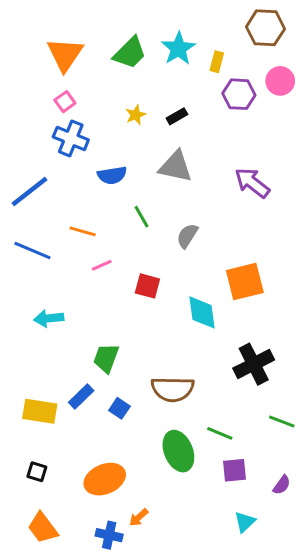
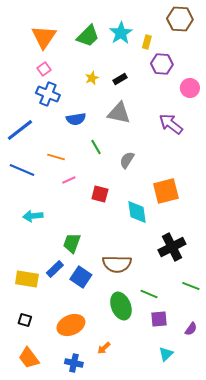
pink circle: (280, 81) -> (190, 88), moved
blue square: (119, 408) -> (81, 277), size x1.5
orange arrow: (139, 517) -> (104, 348), moved

